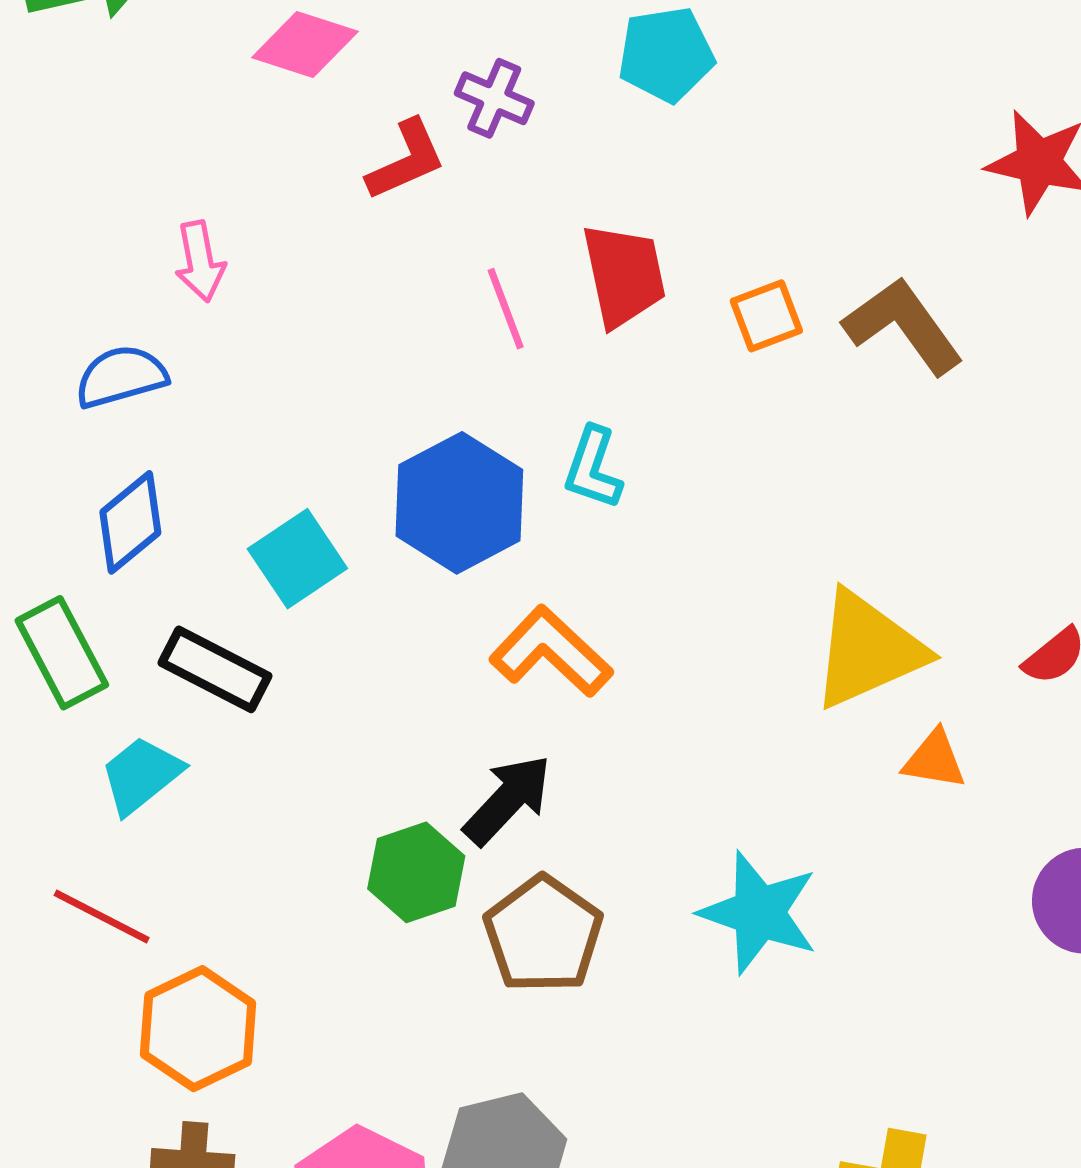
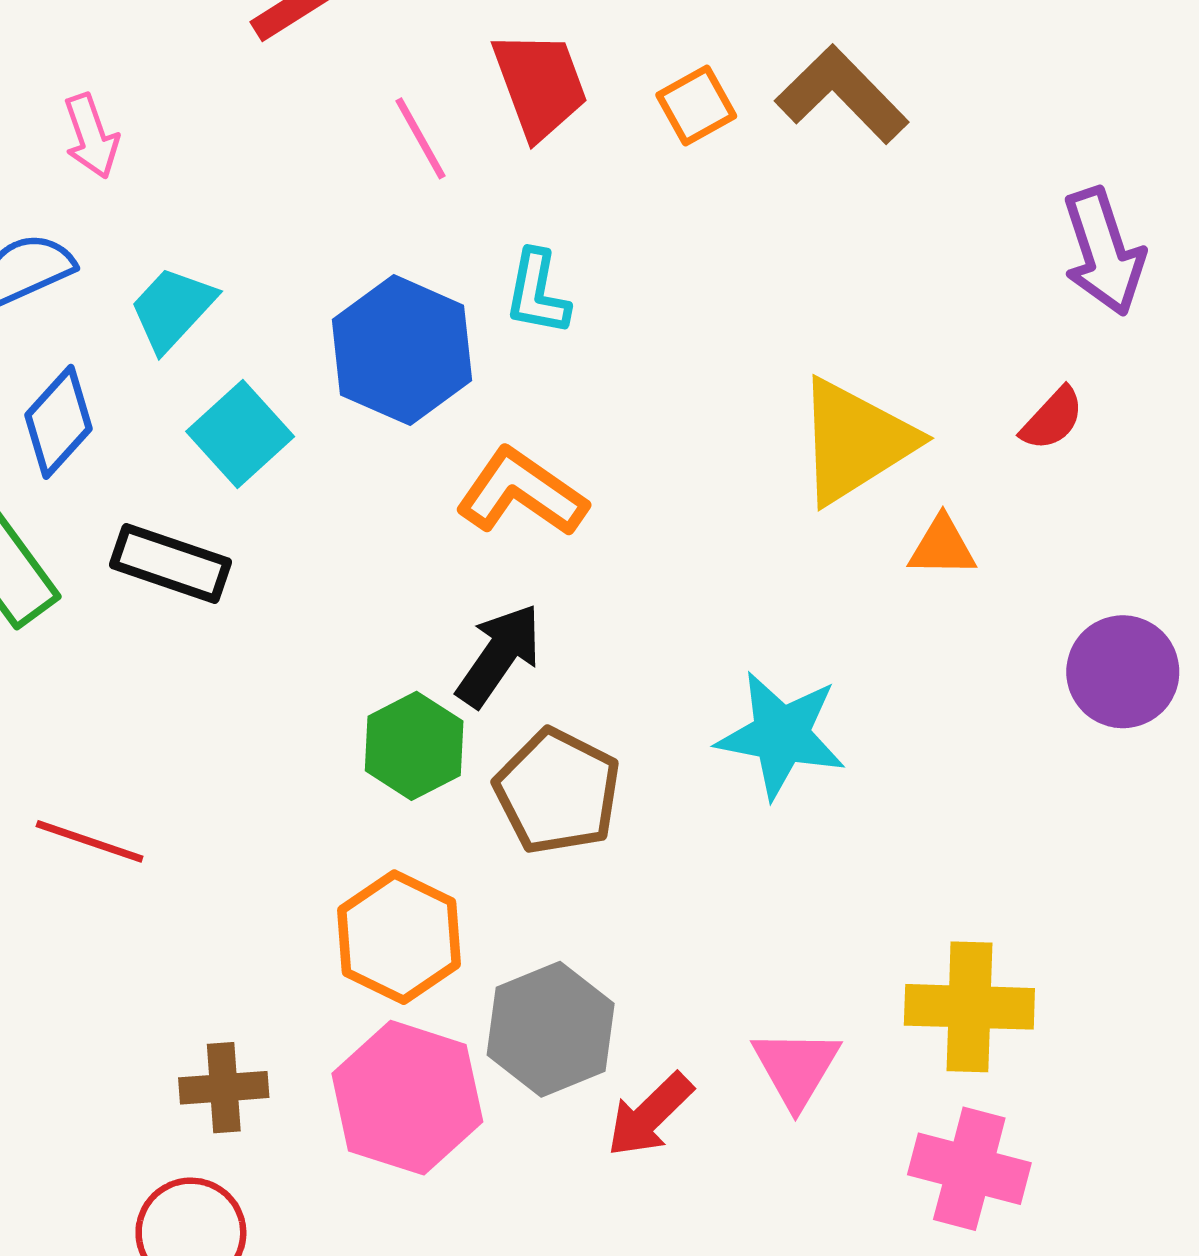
cyan trapezoid: (141, 775) -> (172, 309), moved
orange hexagon: (198, 1029) -> (399, 937), moved

